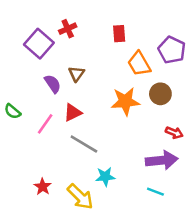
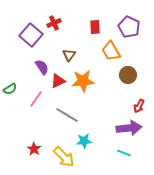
purple pentagon: (172, 50) -> (129, 27), moved
brown triangle: (76, 74) -> (69, 55), moved
orange star: (125, 101) -> (83, 81), moved
green semicircle: (13, 111) -> (10, 89), turned -72
red triangle: (73, 113) -> (58, 81), moved
red arrow: (174, 133) -> (139, 106), turned 96

